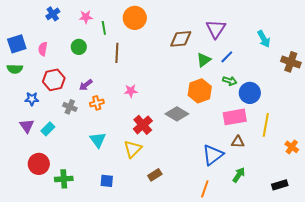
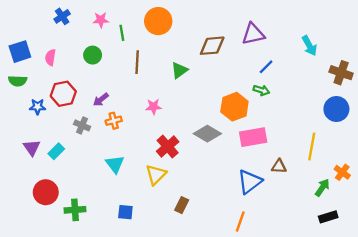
purple triangle: (216, 29) -> (253, 34), turned 45
green triangle: (204, 60) -> (179, 70), moved
green arrow: (230, 81) -> (261, 90), moved
blue circle: (250, 93) -> (336, 109), moved
blue star: (32, 99) -> (38, 107), moved
pink rectangle: (235, 117) -> (253, 137), moved
brown rectangle: (155, 175) -> (182, 205), turned -32
green arrow: (239, 175) -> (322, 188), moved

